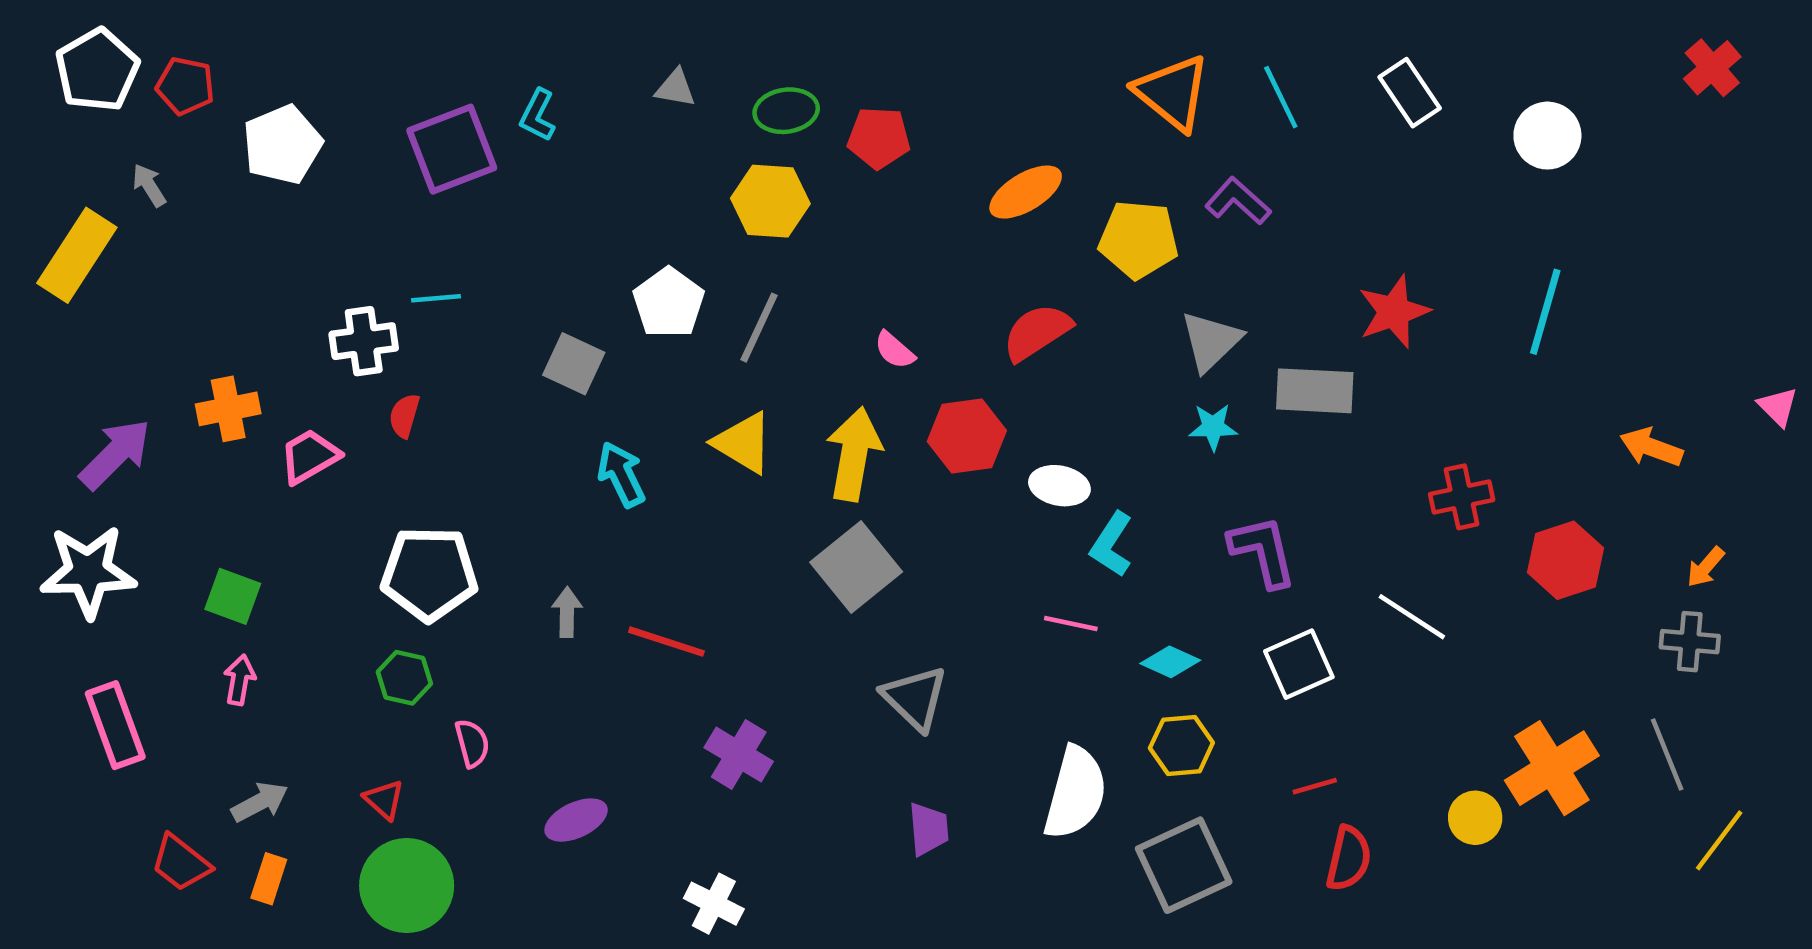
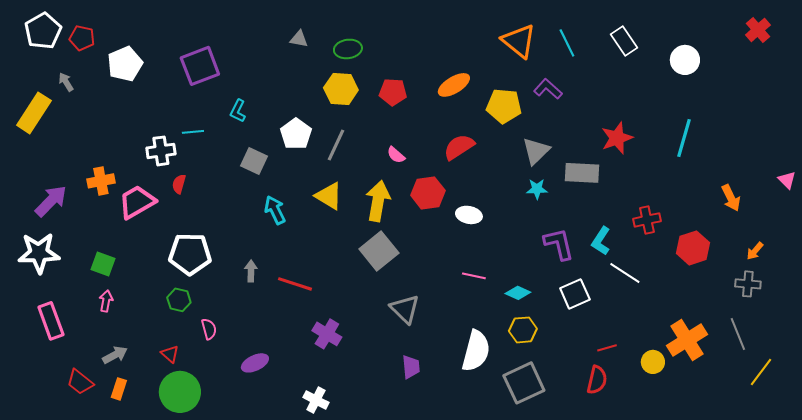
cyan L-shape: (538, 115) -> (238, 111), moved
red pentagon: (879, 138) -> (393, 92), moved
orange arrow: (1651, 447) -> (731, 198), turned -136
pink trapezoid: (309, 456) -> (137, 202), size x1.4
cyan L-shape: (1111, 544) -> (601, 241), moved
red line: (1315, 786) -> (607, 348), moved

